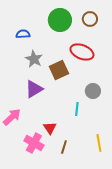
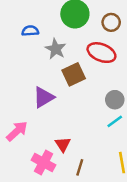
brown circle: (90, 19) -> (111, 22), moved
gray star: (34, 59) -> (56, 49), moved
cyan line: (77, 109) -> (115, 121), moved, turned 48

